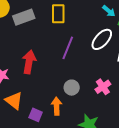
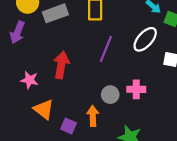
pink cross: (103, 87) -> (136, 89), moved, turned 35

